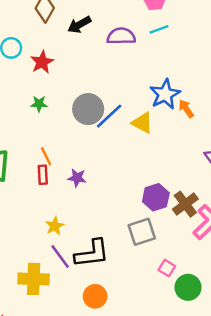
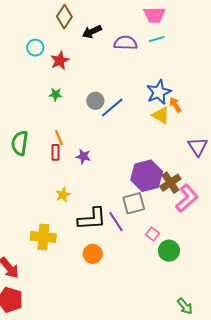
gray circle: (88, 109) -> (95, 101), size x0.7
yellow triangle: (142, 123) -> (161, 115), moved
purple hexagon: (156, 197) -> (147, 176), size x1.4
purple line: (60, 256) -> (116, 222), moved

